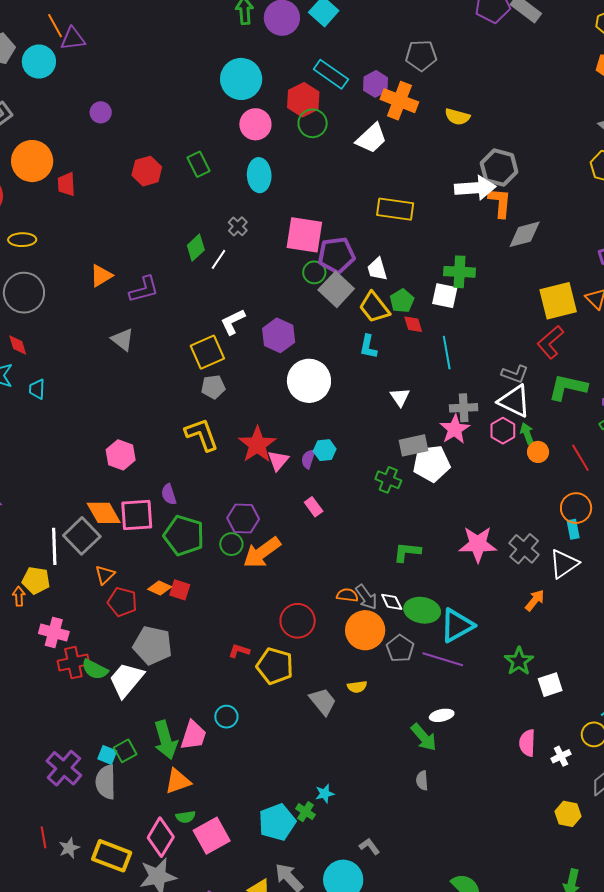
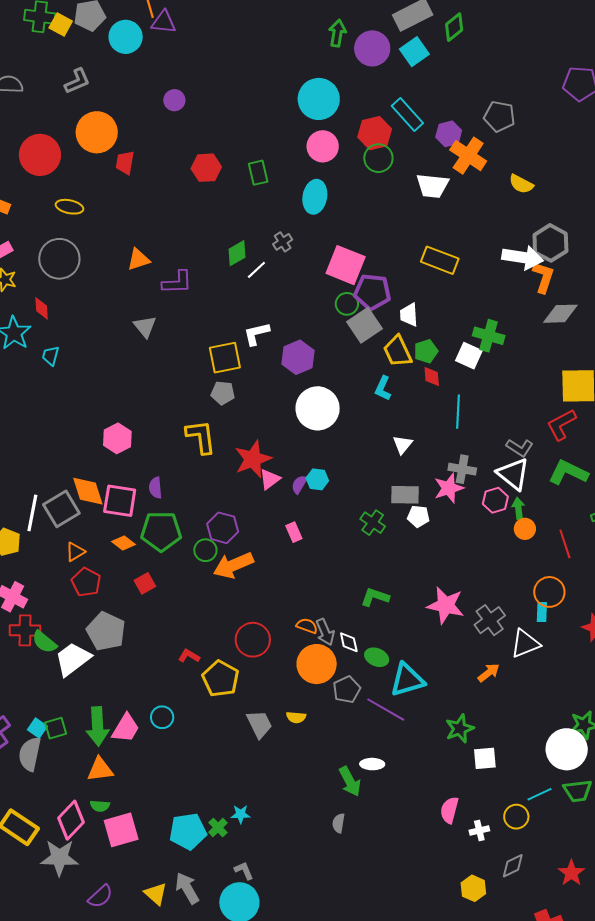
white trapezoid: (371, 138) -> (432, 186), turned 36
white pentagon: (431, 464) -> (418, 516), size x0.6
green pentagon: (184, 536) -> (161, 531), turned -30
orange diamond: (160, 588) -> (123, 543), moved
red square: (180, 590) -> (145, 583), turned 30
green ellipse: (422, 610) -> (377, 657), size x0.7
gray L-shape: (369, 846) -> (244, 871), moved

